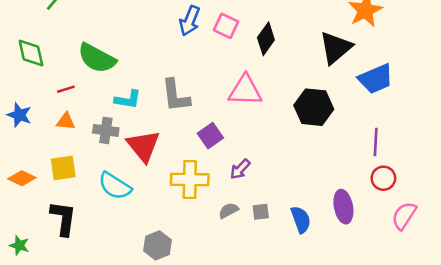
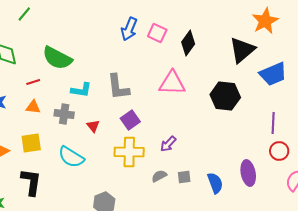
purple square: (210, 136) -> (130, 120), moved
red triangle: (143, 146) -> (93, 126), size x0.5

